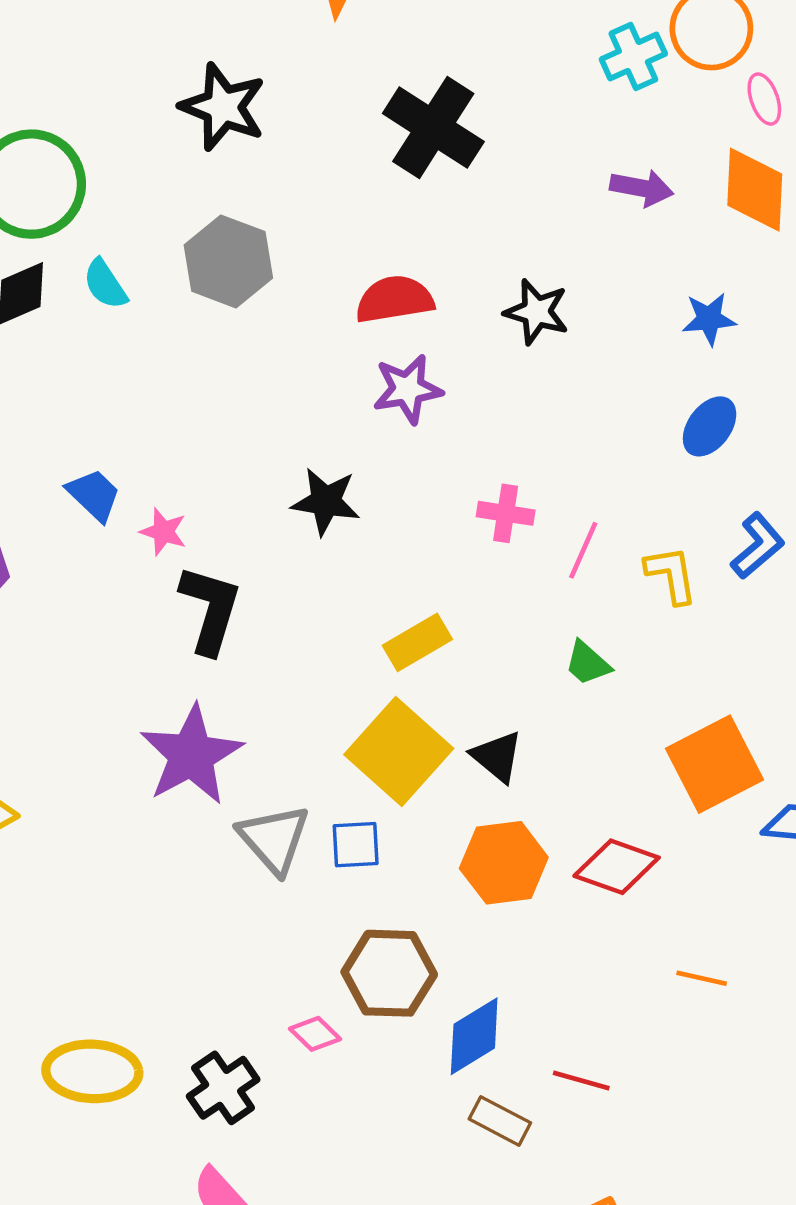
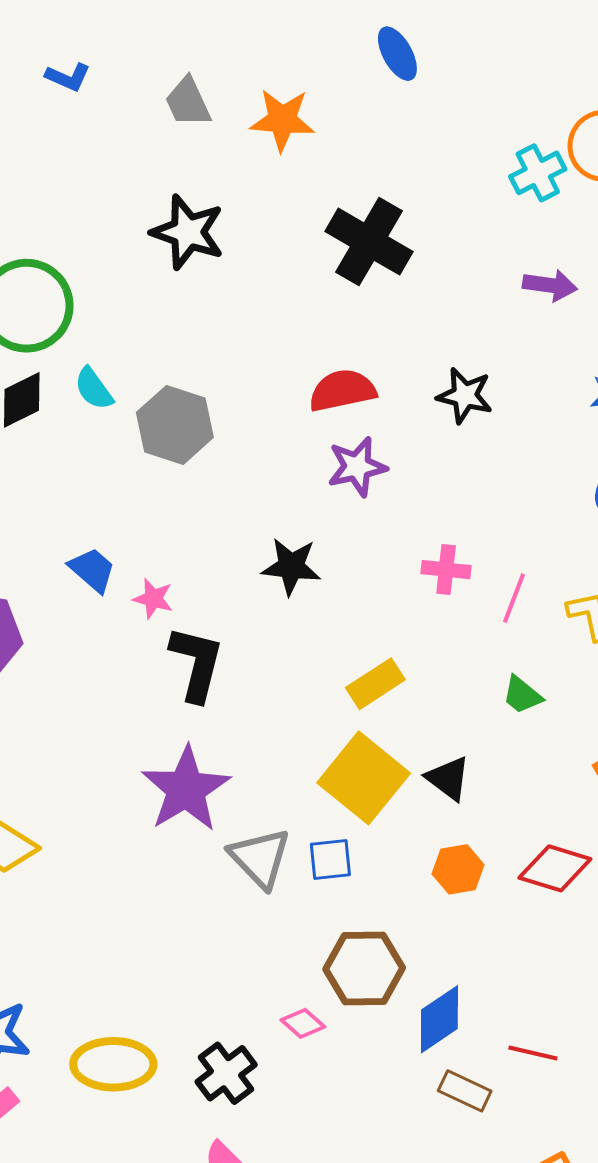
gray hexagon: (228, 261) -> (175, 425), moved
orange hexagon: (504, 863) -> (458, 869), size x0.7

